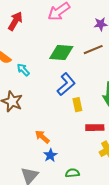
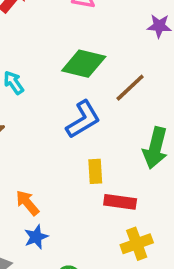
brown line: (93, 50) -> (130, 88), moved, turned -30
yellow rectangle: (77, 105) -> (95, 171), moved

